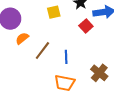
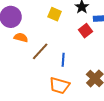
yellow square: (54, 12) -> (55, 14), turned 32
orange semicircle: (22, 38) -> (21, 38), turned 48

